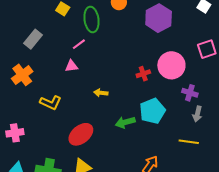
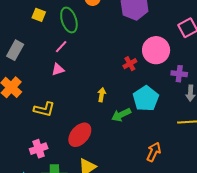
yellow arrow: (101, 93) -> (102, 95), moved, turned 104
pink cross: (15, 133) -> (39, 149), moved

